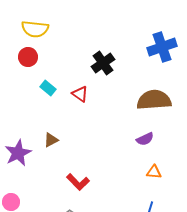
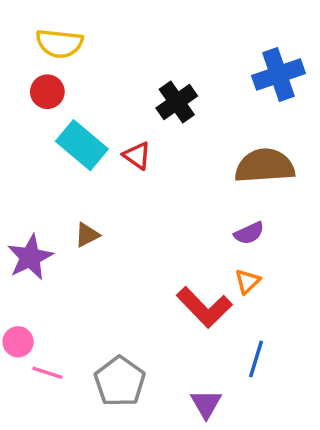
cyan rectangle: (48, 88) -> (82, 145), size x1.8
orange triangle: (154, 172) -> (247, 281), moved, turned -49
red L-shape: (78, 182) -> (204, 307), moved, size x1.4

